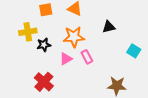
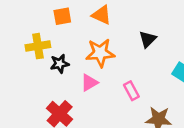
black triangle: (109, 27) -> (148, 39), turned -32
pink rectangle: (87, 57) -> (131, 91), moved

